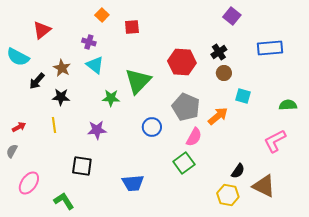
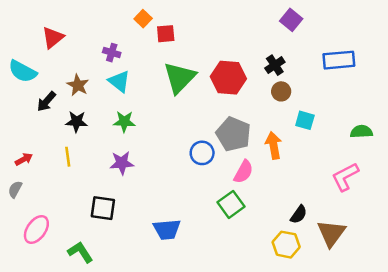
orange square: (102, 15) -> (143, 19), moved
green triangle: (138, 81) -> (179, 78), moved
green star: (111, 98) -> (124, 122), moved
orange arrow: (218, 116) -> (274, 145), turned -60
blue circle: (152, 127) -> (202, 153), moved
brown triangle: (264, 186) -> (331, 233), turned 40

